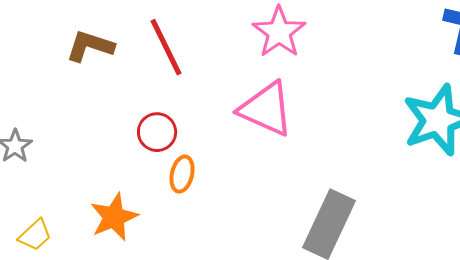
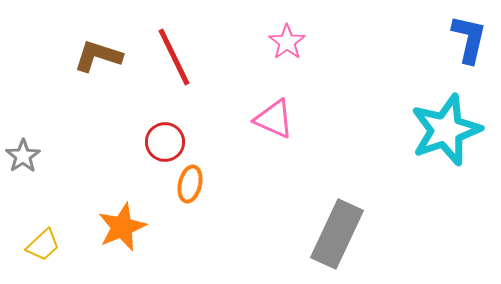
pink star: (279, 32) -> (287, 42), size x0.7
pink triangle: (266, 109) -> (274, 119), size x0.7

